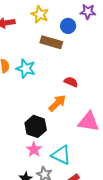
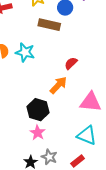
red semicircle: (71, 82) -> (71, 63), turned -64
cyan triangle: (61, 155) -> (87, 135), moved

